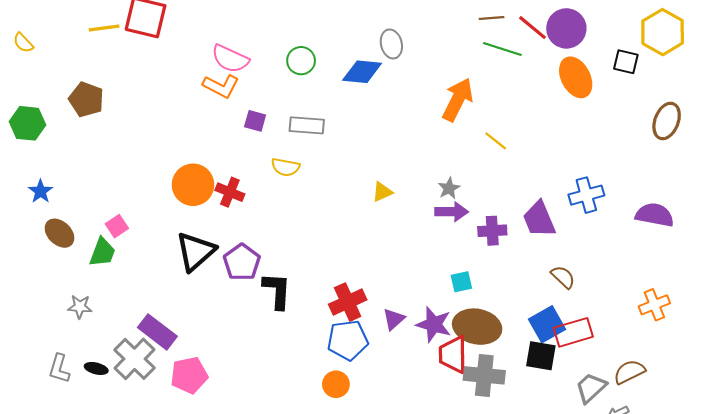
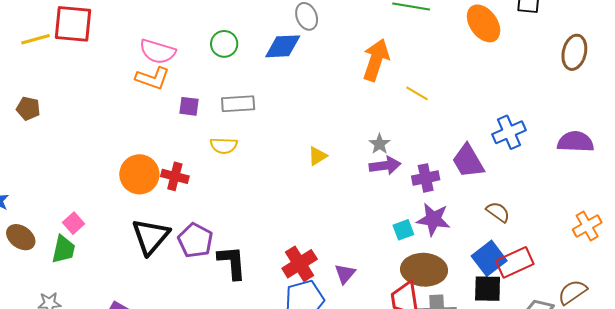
brown pentagon: (86, 99) -> (28, 108), size x0.7
purple star: (434, 324) -> (433, 219), moved

